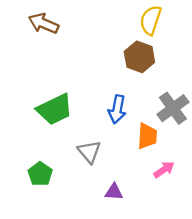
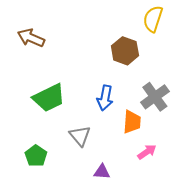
yellow semicircle: (151, 20) -> (153, 19), moved
brown arrow: (44, 23) -> (31, 38), moved

